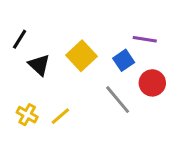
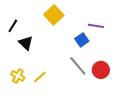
yellow square: (81, 56) -> (54, 15), moved
red circle: (152, 83) -> (101, 70), moved

